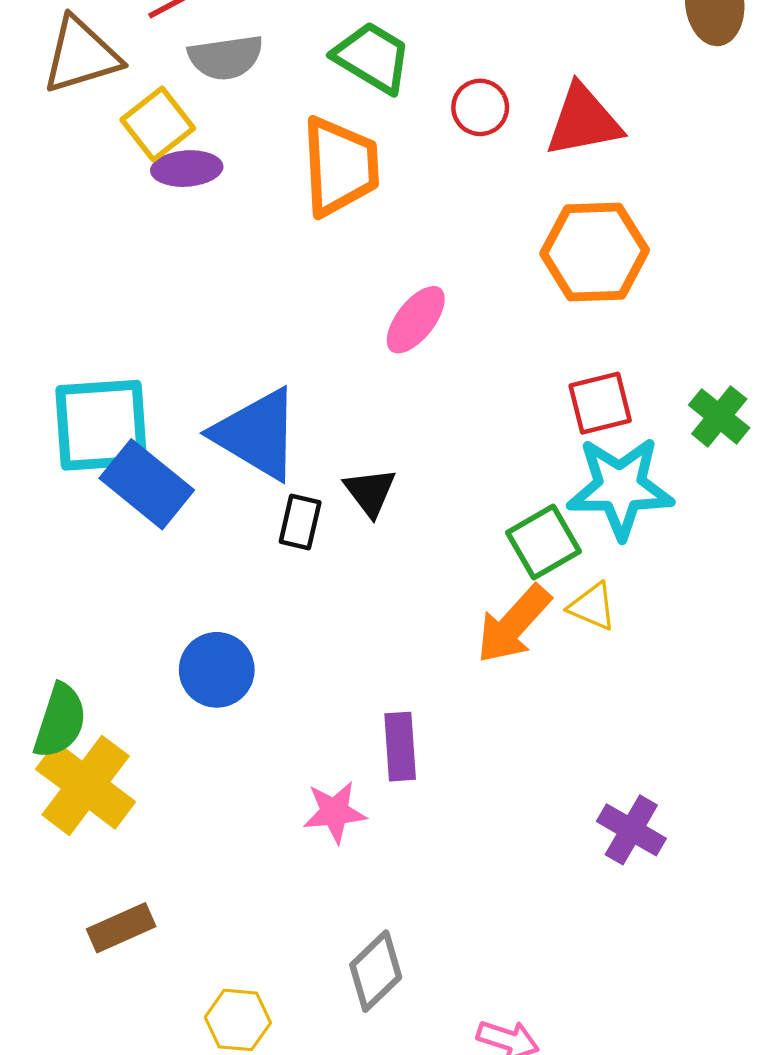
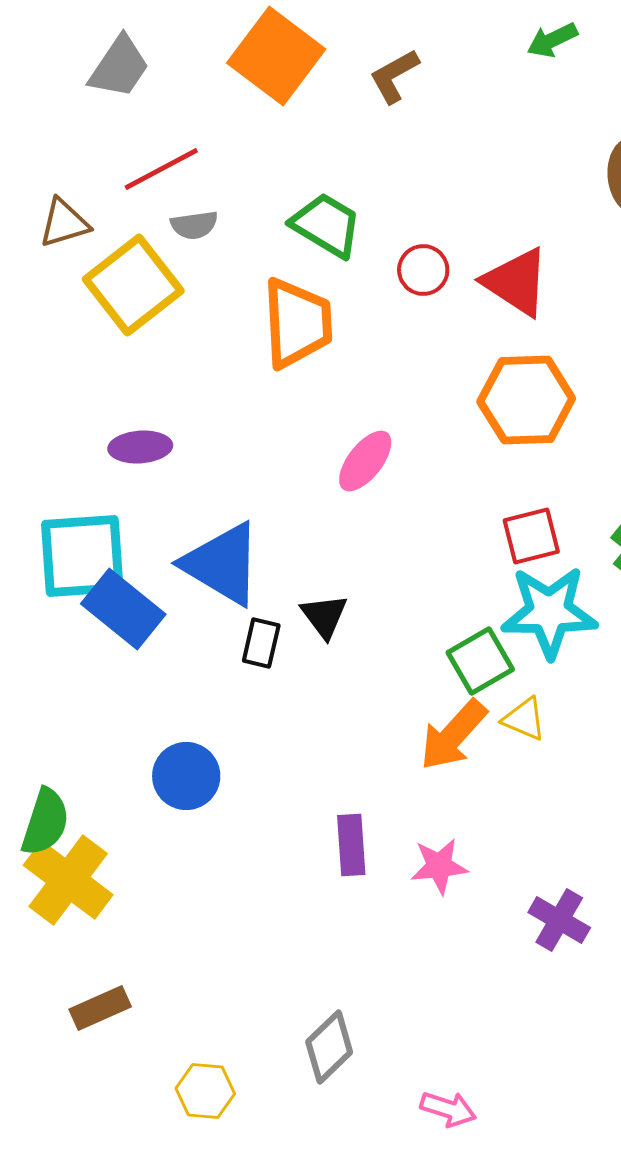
brown triangle: (81, 55) -> (64, 223), size x0.7
gray semicircle: (226, 57) -> (194, 225), size x0.7
red triangle: (584, 121) -> (516, 282), turned 44
yellow square: (158, 124) -> (133, 285), size x1.5
purple ellipse: (187, 169) -> (140, 447), moved
pink star: (335, 812) -> (439, 866), moved

